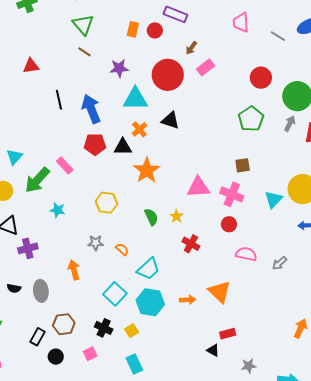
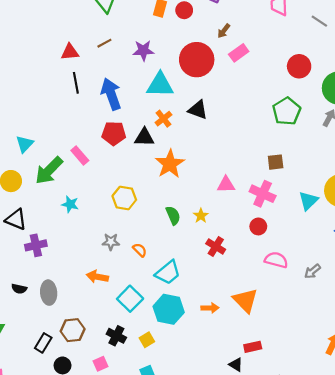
brown line: (85, 52) -> (104, 43), moved, turned -64
red triangle: (31, 66) -> (70, 52), moved
pink triangle: (198, 187) -> (226, 185), size x0.7
orange arrow: (74, 270) -> (97, 277), moved, turned -66

